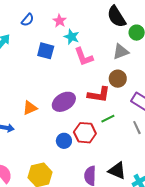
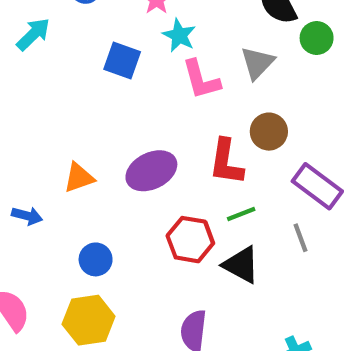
gray triangle: (121, 52) -> (257, 63), moved, turned -30
red L-shape: (99, 95) -> (226, 162), turned 85
blue circle: (64, 141) -> (96, 259), moved
black triangle: (117, 171) -> (241, 265), moved

